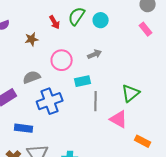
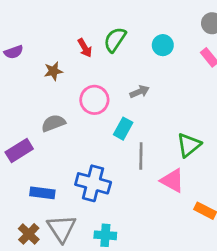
cyan circle: (101, 20) -> (163, 45), moved
cyan rectangle: (83, 81) -> (123, 129), turned -49
blue cross: (50, 101) -> (93, 183), moved, turned 35

